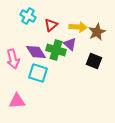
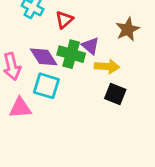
yellow arrow: (78, 27) -> (107, 67), moved
black square: (94, 61) -> (115, 94), moved
pink triangle: (17, 101) -> (20, 108), moved

